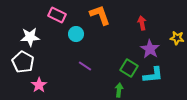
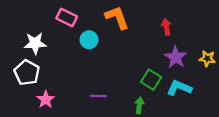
yellow star: (177, 38) -> (207, 58), moved
purple line: (85, 66) -> (98, 96), moved, turned -32
cyan L-shape: (153, 75) -> (179, 88), turned -150

